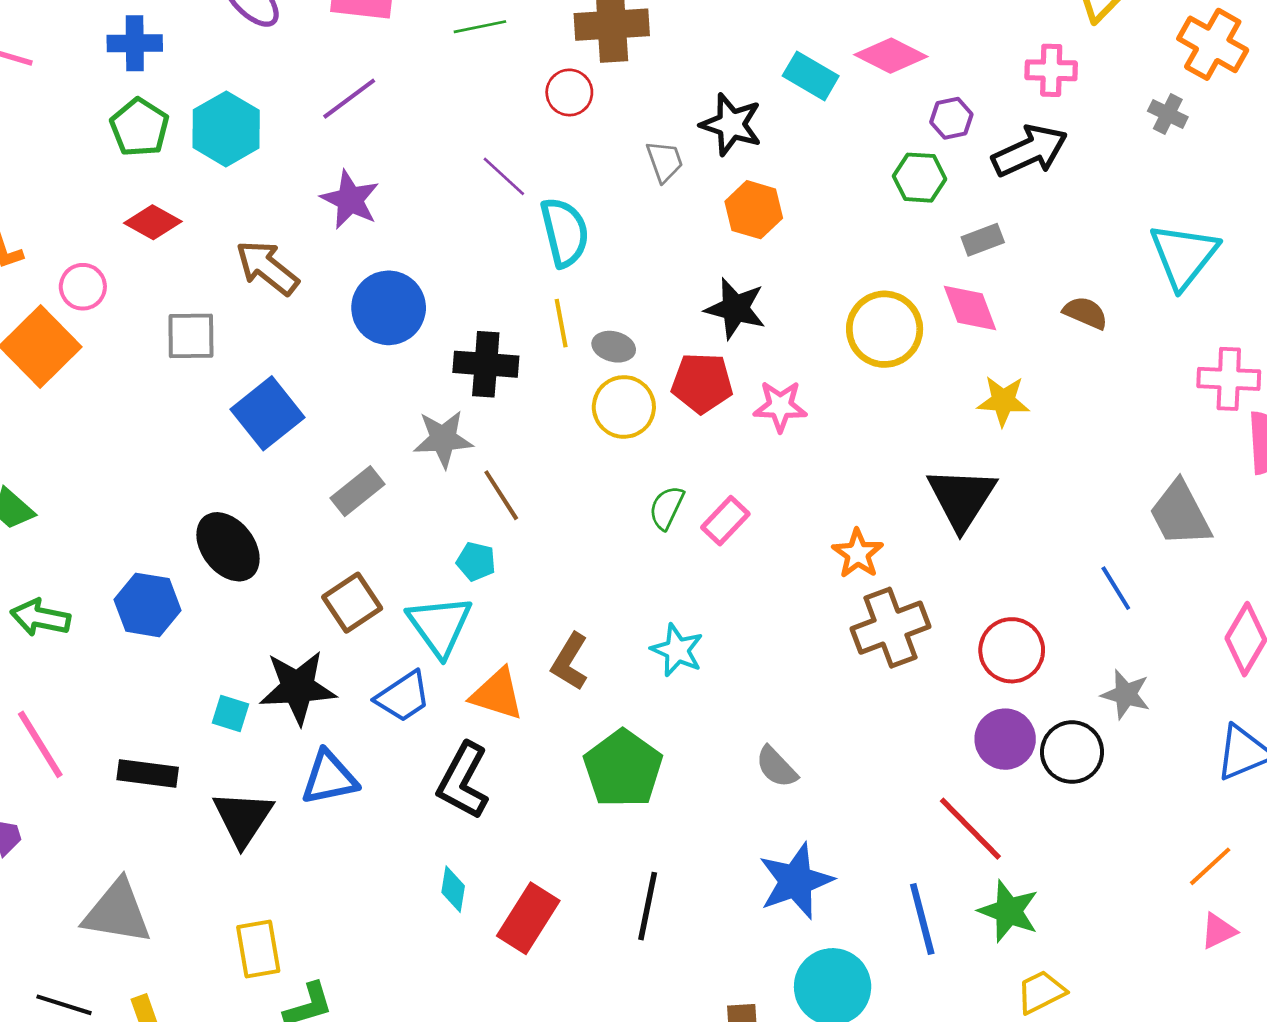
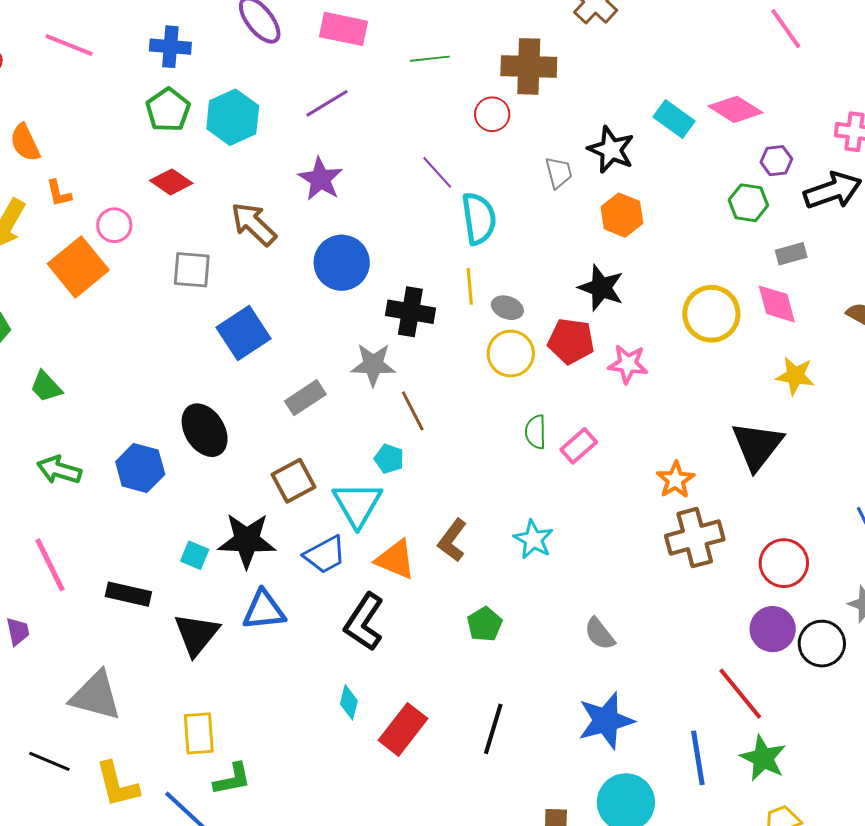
green semicircle: (667, 508) -> (536, 432), turned -32
green pentagon: (623, 769) -> (485, 624), size x0.6

